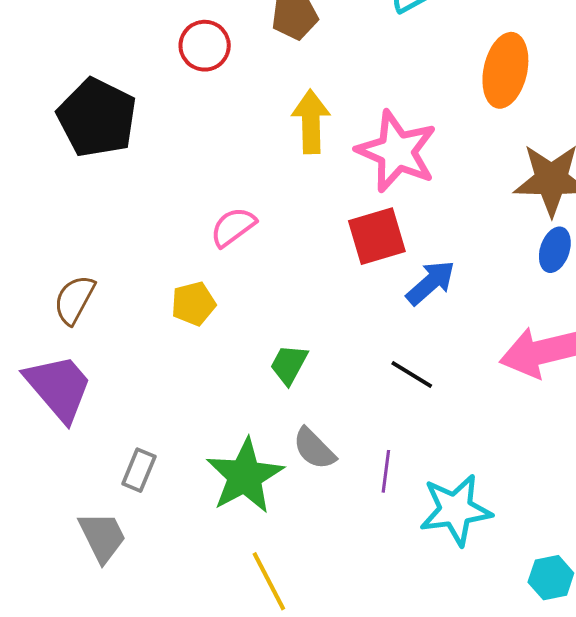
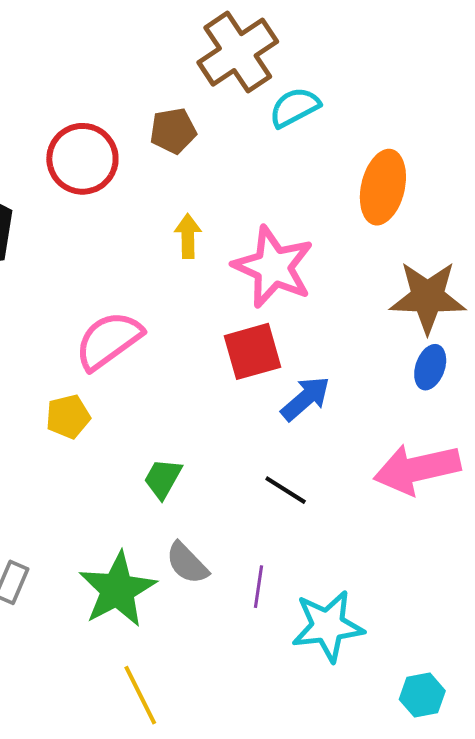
red circle: (205, 46) -> (82, 159), size x1.4
yellow arrow: (311, 122) -> (188, 236), size x0.7
pink semicircle: (233, 227) -> (109, 340), size x1.5

